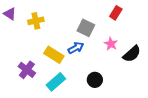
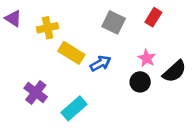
gray square: (86, 28) -> (114, 22), moved
yellow rectangle: (54, 55) -> (71, 53), moved
black circle: (95, 80) -> (140, 82), moved

